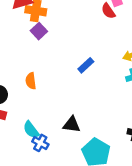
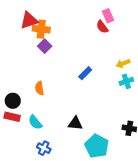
cyan semicircle: (31, 130) -> (35, 122), moved
blue cross: (40, 143) -> (44, 148), moved

